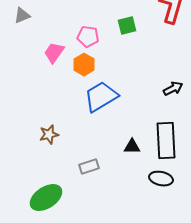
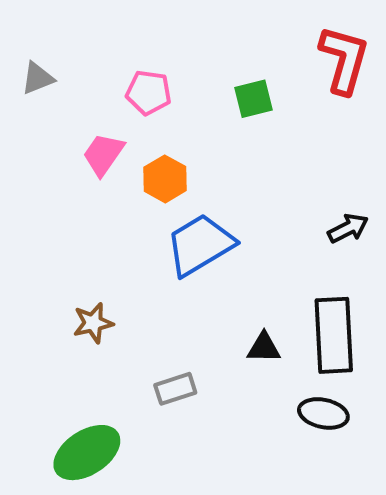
pink pentagon: (88, 37) -> (149, 93), moved

